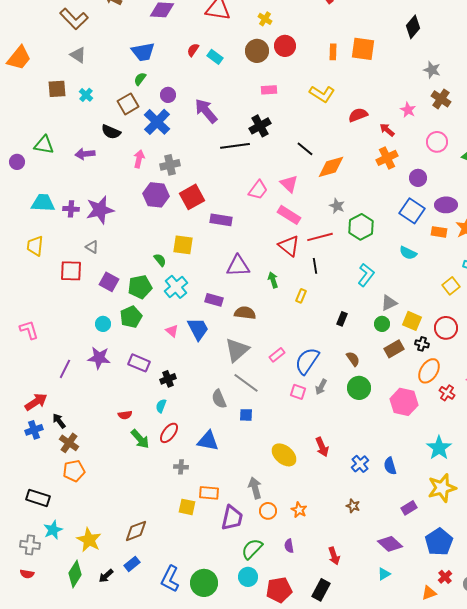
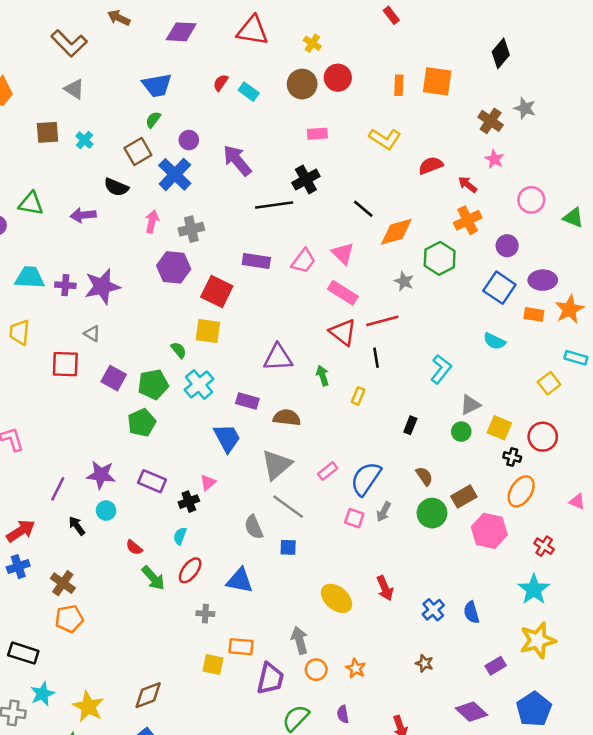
brown cross: (441, 99) -> (491, 121), moved
red square: (192, 197) -> (217, 292), moved, turned -35
purple rectangle: (221, 220) -> (256, 261), moved
green hexagon: (361, 227) -> (440, 258), moved
cyan circle: (103, 324) -> (106, 511), moved
pink triangle: (172, 331) -> (208, 482), moved, turned 40
brown rectangle: (394, 349) -> (464, 497), moved
red cross: (447, 393) -> (544, 546), moved
red semicircle: (125, 415) -> (134, 547), turned 48
black arrow: (59, 421) -> (77, 526), moved

